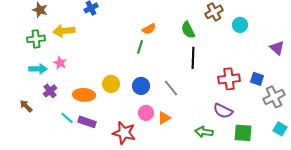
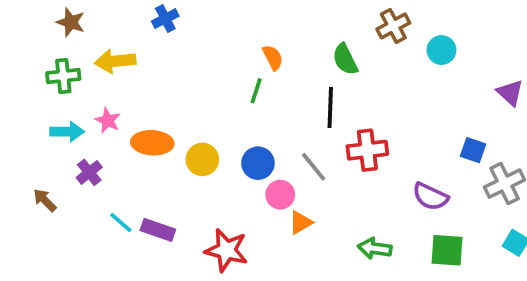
orange semicircle: (149, 29) -> (273, 57), turned -88
black line: (193, 58) -> (330, 108), moved
red cross: (229, 79) -> (367, 150), moved
orange ellipse: (84, 95) -> (152, 143), moved
purple semicircle: (223, 111) -> (430, 197), moved
pink circle: (146, 113) -> (280, 195), moved

